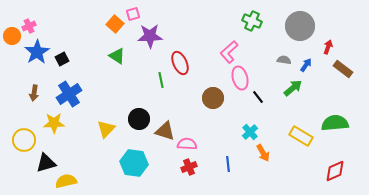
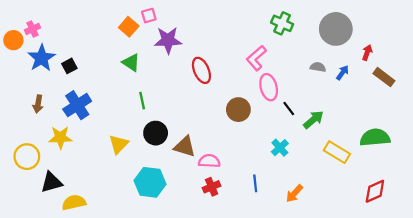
green line: (161, 80) -> (142, 101), moved
green arrow: (293, 88) -> (313, 120), moved
orange arrow: (263, 153) -> (294, 194), moved, turned 72

